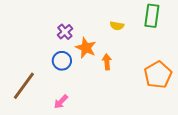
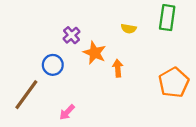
blue circle: (62, 61) -> (53, 65), moved

